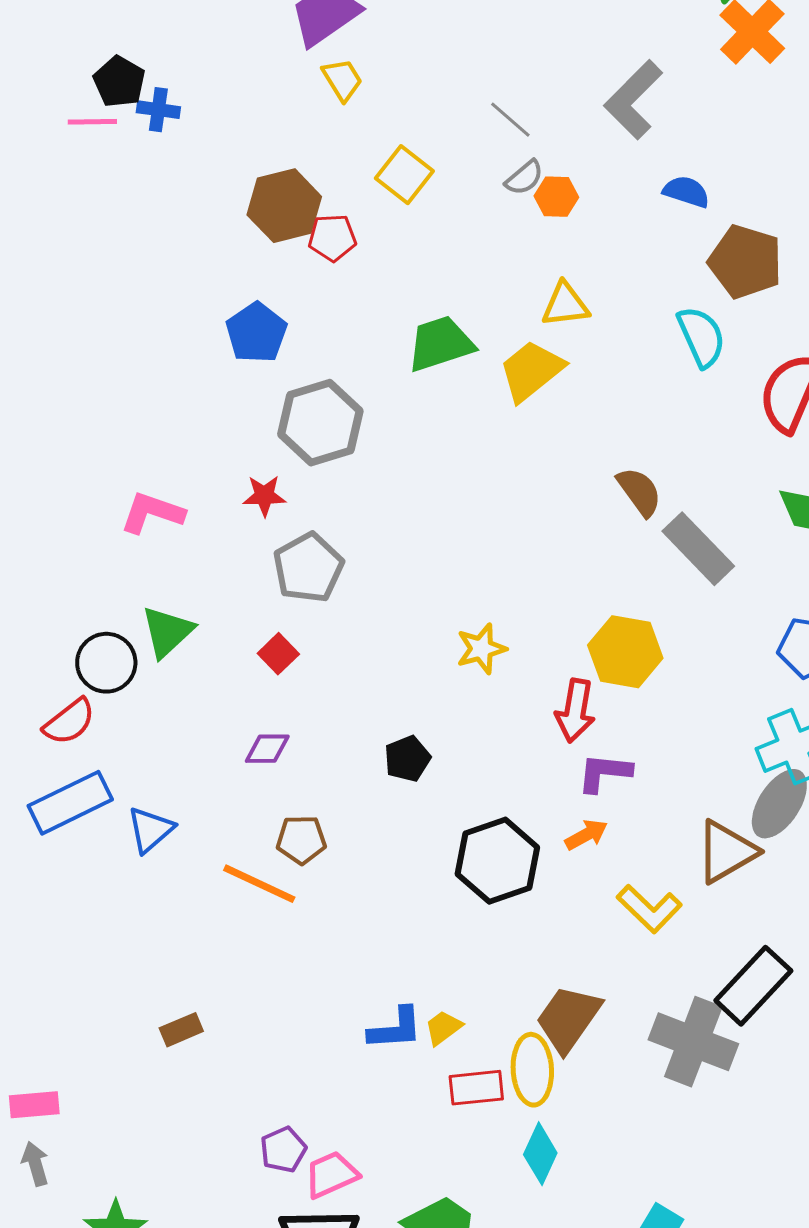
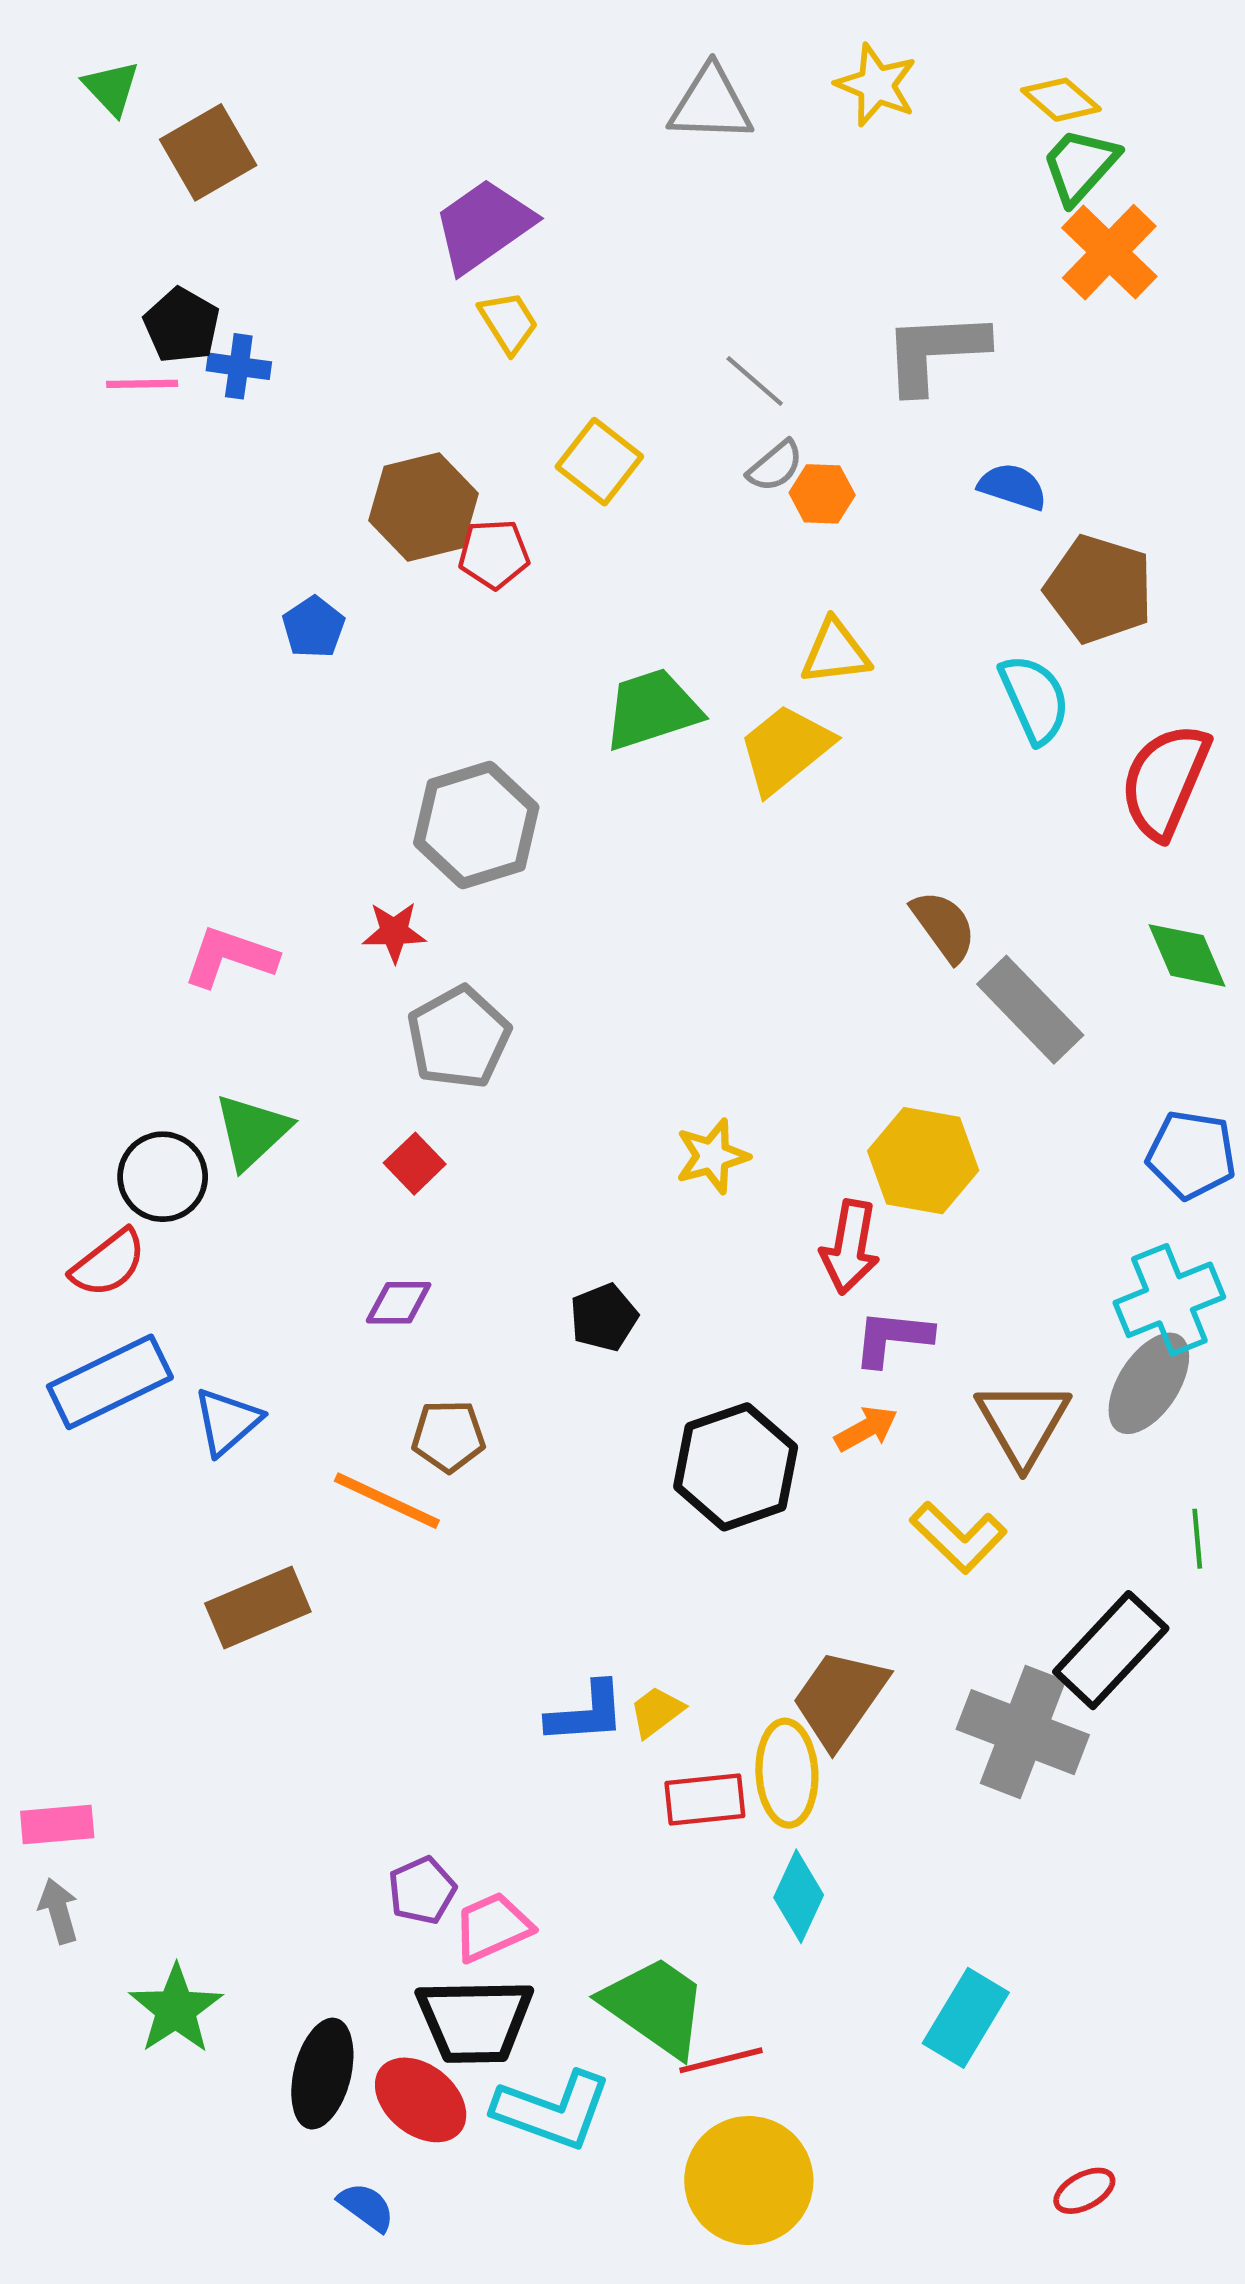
gray L-shape: (633, 100) -> (935, 352), turned 42
blue pentagon: (256, 333) -> (314, 627), moved, size x0.7
brown triangle: (726, 852) -> (1023, 1423), moved, turned -30
brown rectangle: (181, 1030) -> (258, 1608), moved, size x1.6

